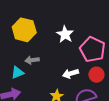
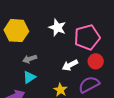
pink pentagon: (92, 49) -> (87, 37), turned -30
cyan triangle: (18, 73) -> (29, 77), moved

